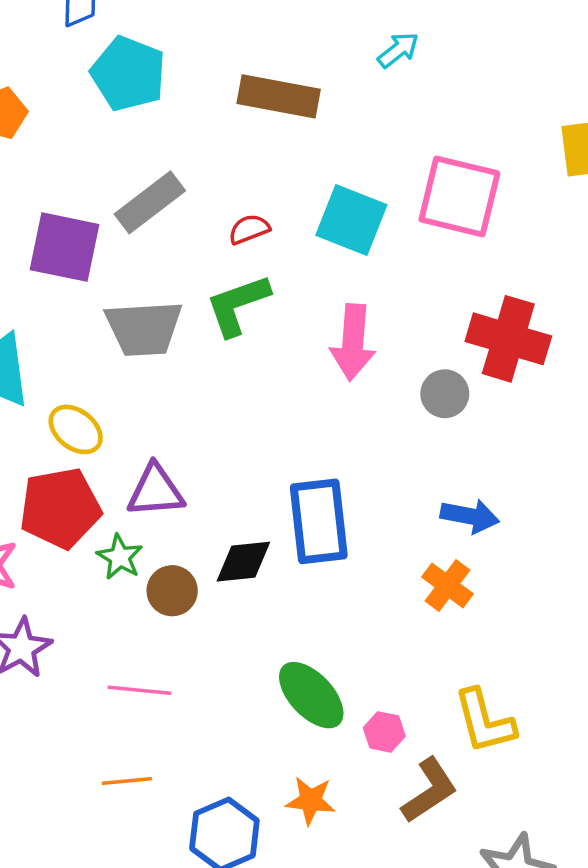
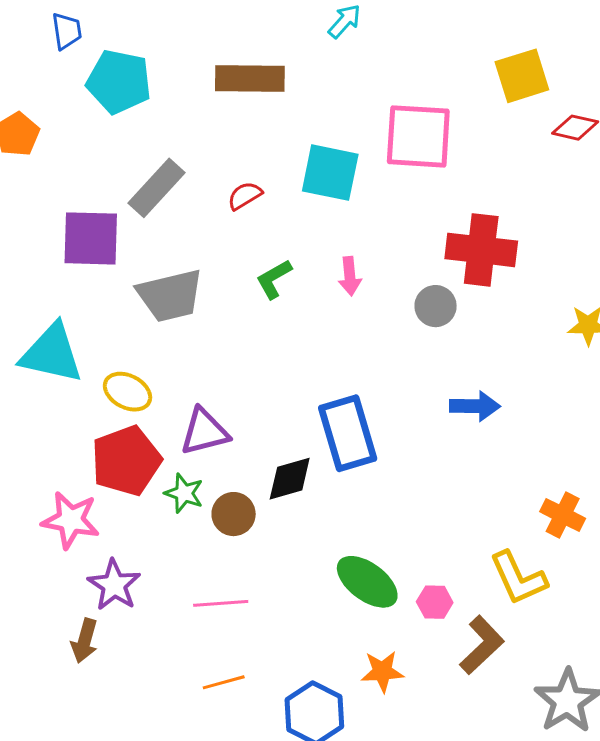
green L-shape: (238, 305) -> (274, 279), moved, size x0.7
pink arrow: (353, 342) -> (350, 276), size x0.6
orange cross: (448, 585) -> (563, 515), moved

